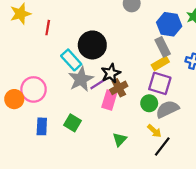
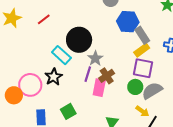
blue hexagon: (169, 24) -> (128, 22), moved
red line: (48, 28) -> (44, 19), moved, turned 48
black star: (111, 73) -> (54, 77), moved
gray star: (81, 79) -> (95, 58), moved, size x0.7
purple line: (98, 84) -> (88, 74), turned -35
green square: (73, 123) -> (68, 111), turned 35

